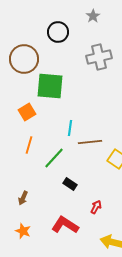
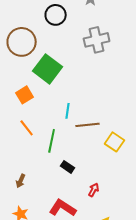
green square: (50, 86) -> (48, 69), turned 32
orange line: (29, 145) -> (27, 128), turned -54
green line: (54, 158) -> (52, 141), turned -30

